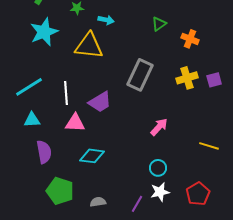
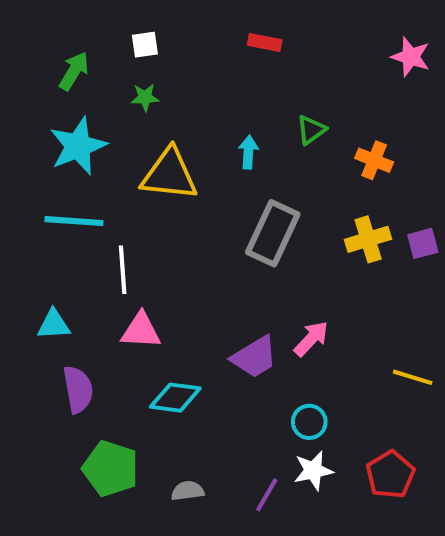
cyan arrow: (106, 20) -> (248, 152), moved, turned -98
cyan line: (29, 87) -> (74, 221), moved, turned 36
purple trapezoid: (100, 102) -> (254, 357), moved

